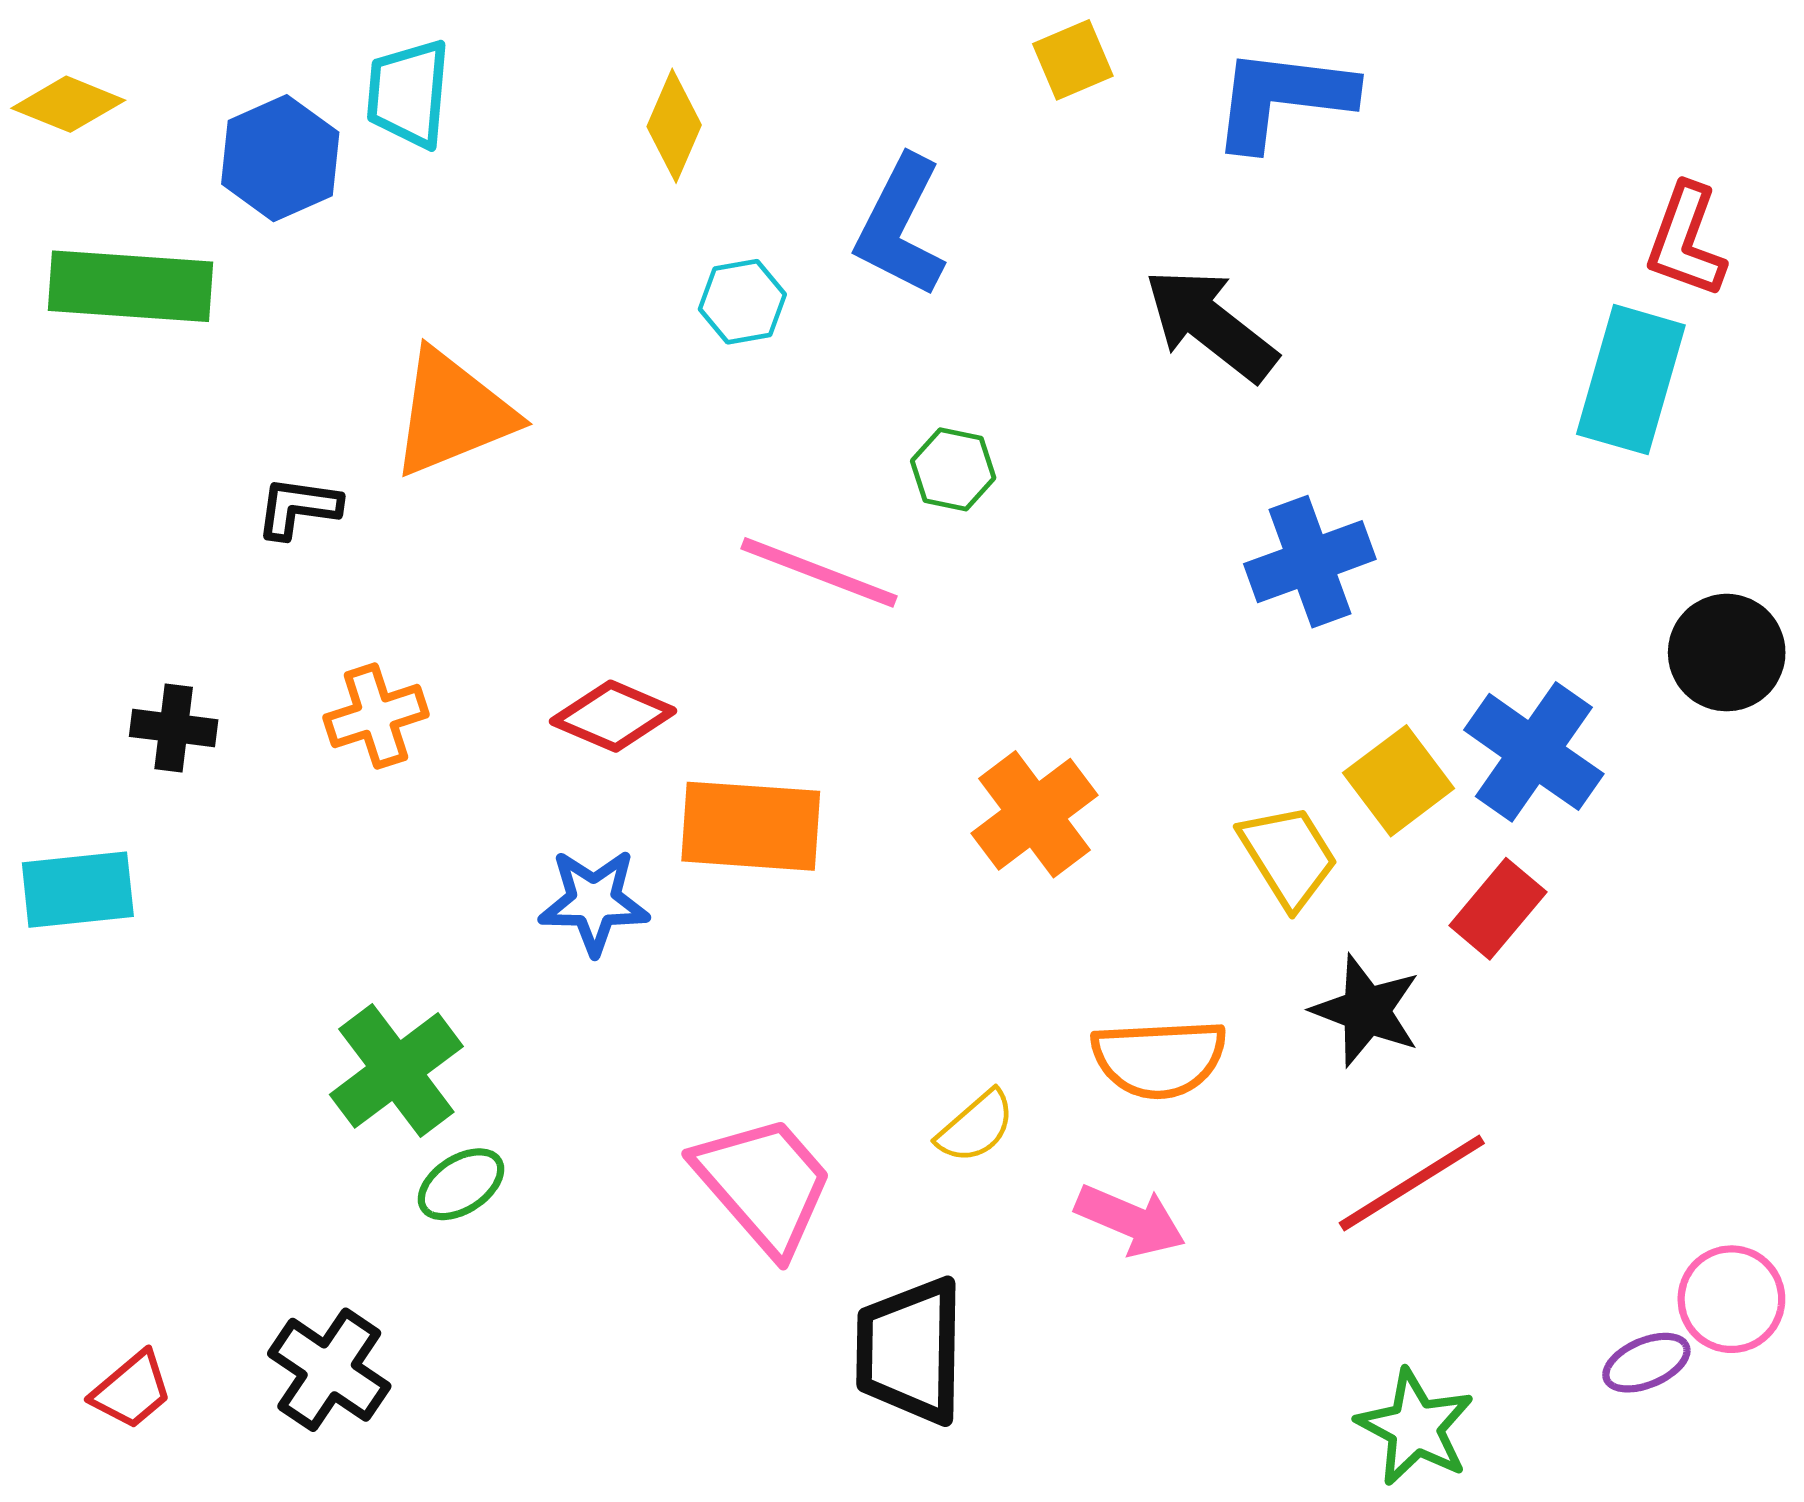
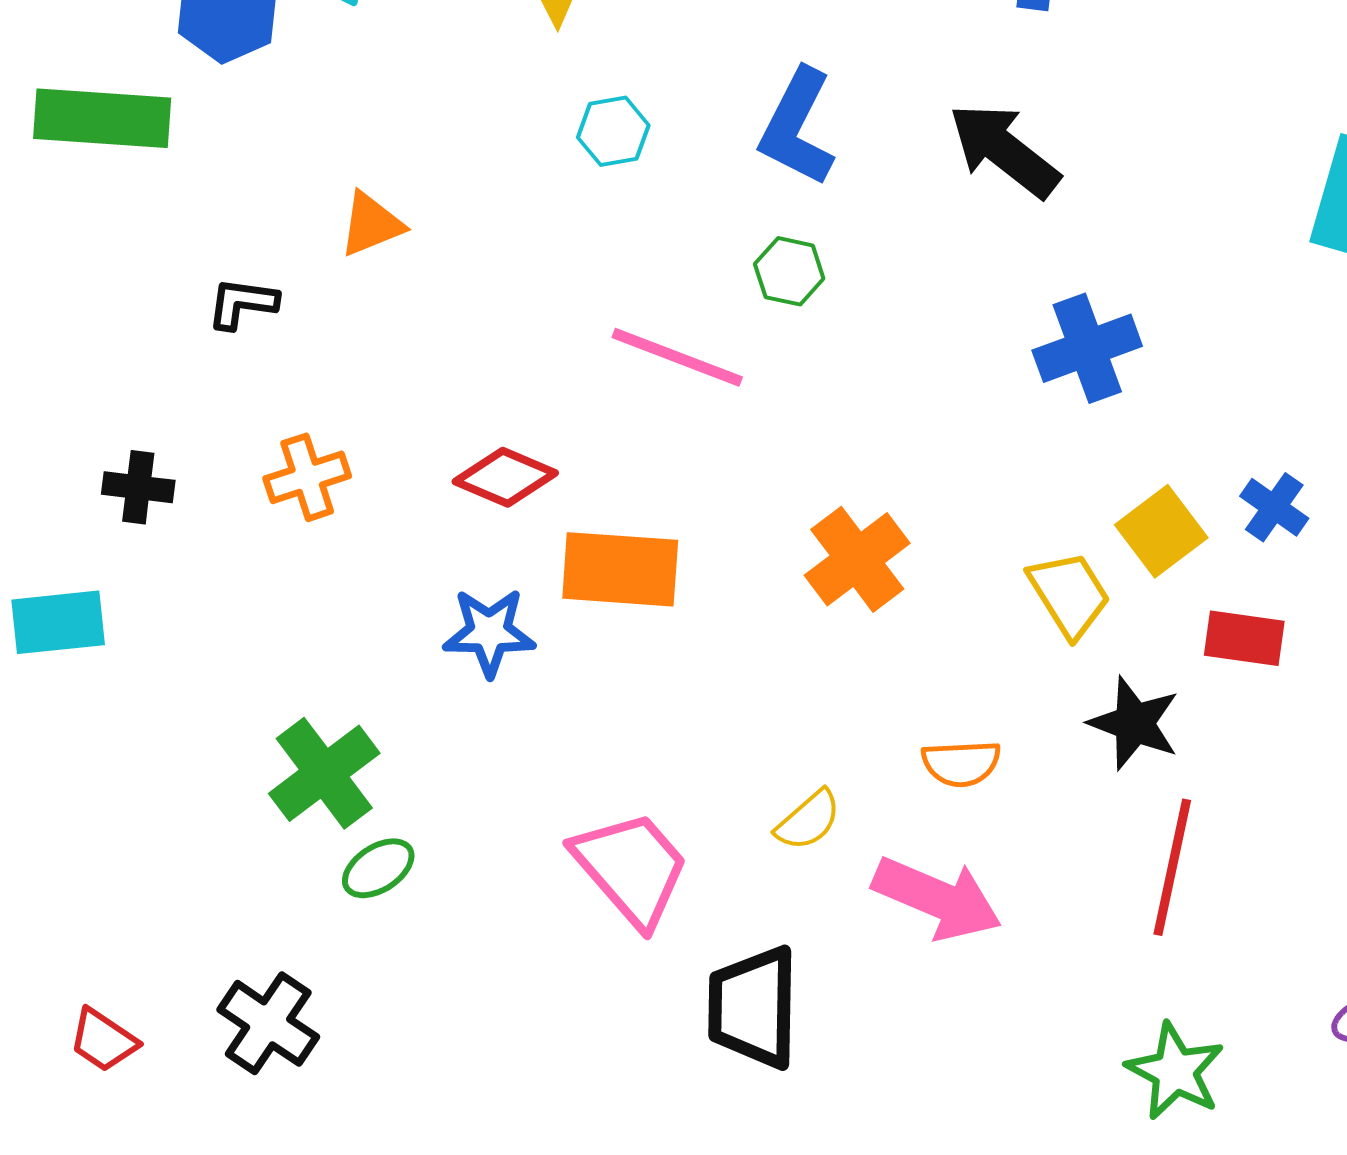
blue L-shape: (900, 226) -> (797, 127), moved
orange triangle: (453, 413) -> (371, 224), size x0.6
blue cross: (1534, 752) -> (1274, 507), size x0.6
red rectangle: (1498, 909) -> (1244, 638), turned 58
orange semicircle: (1159, 1059) -> (961, 763), size x0.7
red line: (1412, 1183) -> (1172, 867), turned -46
pink arrow: (1130, 1220) -> (937, 898), size x1.4
red trapezoid: (132, 1390) -> (103, 1040), turned 74

